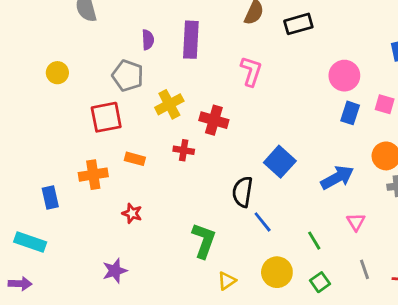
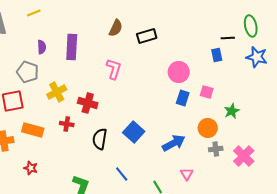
orange rectangle: (135, 159) -> (33, 130), size x1.5
black semicircle: (243, 192) -> (100, 139), moved

